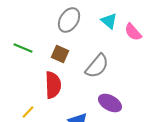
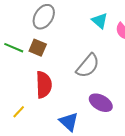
gray ellipse: (69, 20) -> (44, 17), moved
brown square: (60, 54) -> (38, 48), moved

